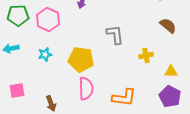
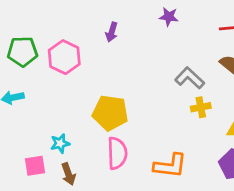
gray L-shape: (115, 34) -> (190, 78), moved, turned -40
cyan star: (45, 54) -> (60, 143), moved
pink square: (17, 90) -> (35, 166), moved

